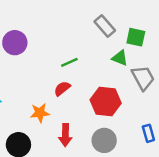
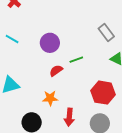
purple circle: (15, 43) -> (50, 43), moved
red semicircle: (62, 88) -> (56, 71), moved

